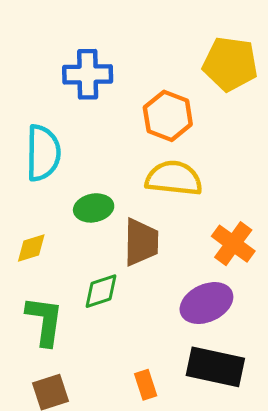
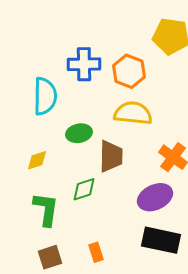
blue cross: (88, 74) -> (84, 64), moved
orange rectangle: (146, 385) -> (96, 252), moved

